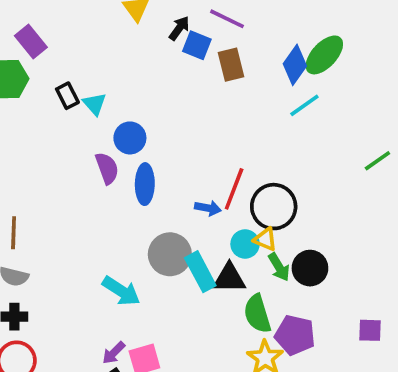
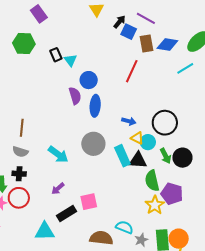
purple rectangle: (31, 42) -> (39, 14), moved
blue diamond: (295, 65) -> (167, 45), moved, turned 60
red line: (234, 189) -> (132, 71), moved
yellow triangle: (265, 239) -> (137, 138), moved
gray circle: (170, 254) -> (93, 144), moved
cyan arrow: (121, 291) -> (58, 154), moved
purple arrow: (114, 353) -> (58, 189), moved

